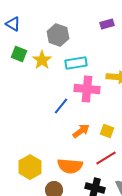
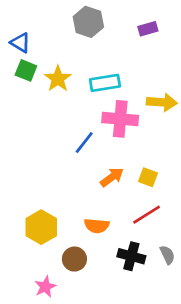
blue triangle: (13, 24) -> (20, 43), moved
gray hexagon: (58, 35) -> (88, 22), moved
orange semicircle: (70, 166) -> (97, 226), size x0.7

